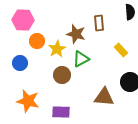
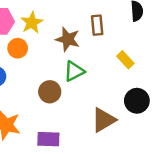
yellow star: (57, 49) -> (32, 23), moved
brown triangle: (104, 97) -> (104, 120), turned -35

